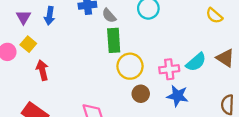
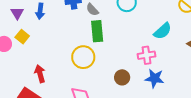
cyan semicircle: (196, 62) -> (163, 31), moved
yellow circle: (130, 66) -> (83, 57), moved
red arrow: (42, 70) -> (40, 74), moved

